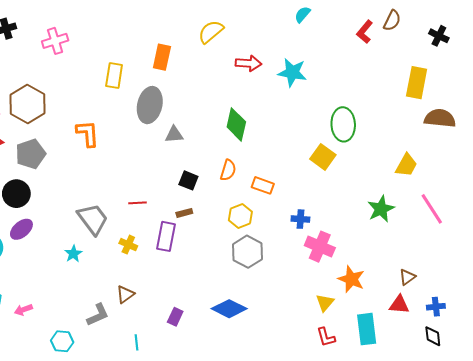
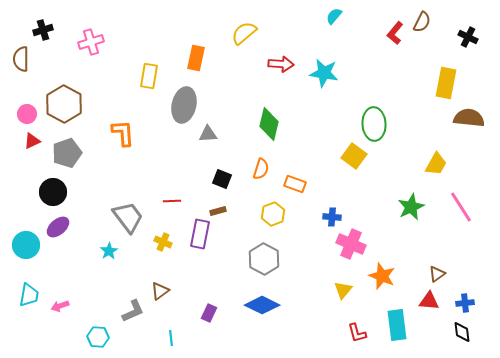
gray hexagon: (247, 252) -> (264, 259), moved
yellow triangle: (325, 303) -> (343, 290), moved

